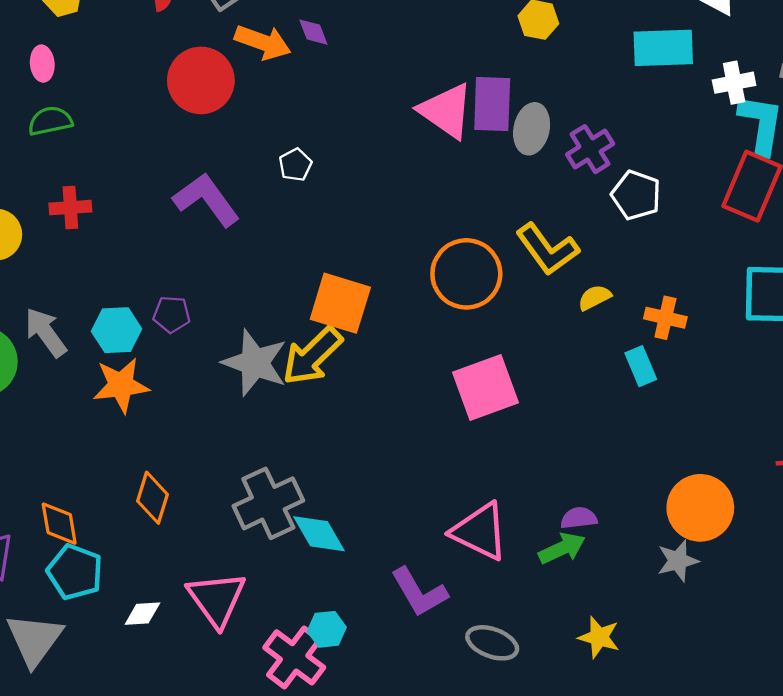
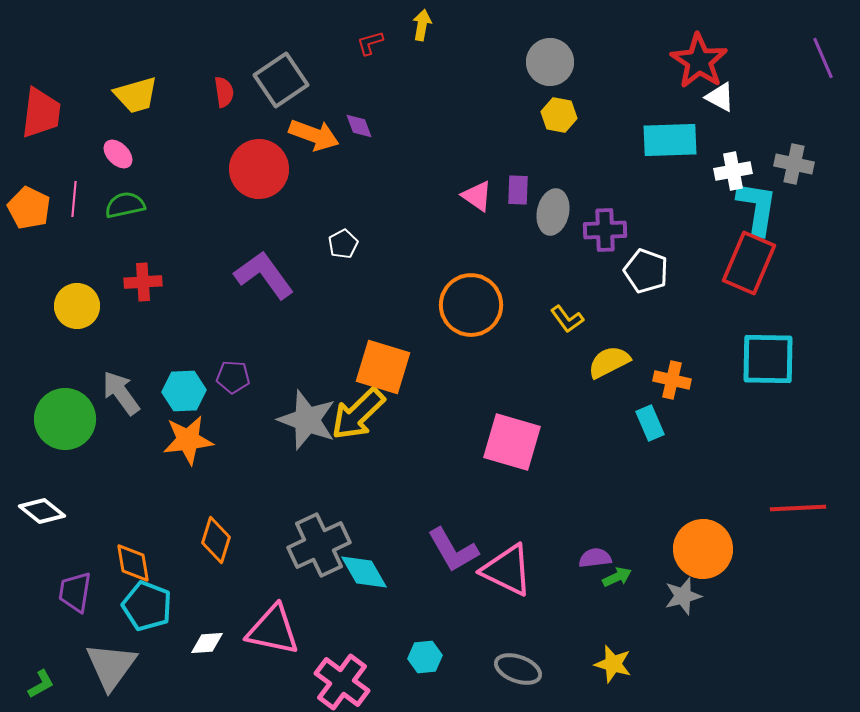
pink ellipse: (42, 64) -> (118, 154), turned -40
purple rectangle: (492, 104) -> (518, 190), size x0.6
pink triangle: (446, 111) -> (477, 196), size x0.6
purple cross: (590, 149) -> (605, 230), turned 30
yellow L-shape: (547, 249) -> (567, 319), size x0.6
orange circle: (466, 274) -> (471, 305), moved
yellow semicircle: (595, 298) -> (609, 362), size x1.4
pink square: (485, 387) -> (512, 442), turned 36
green arrow: (562, 548) -> (617, 577), moved, size x0.7
purple L-shape: (419, 592) -> (453, 550), moved
pink triangle: (217, 599) -> (273, 630), turned -42
cyan hexagon: (327, 629) -> (425, 657), moved

